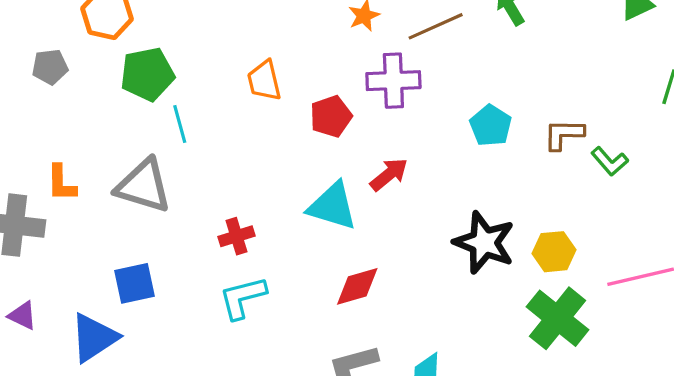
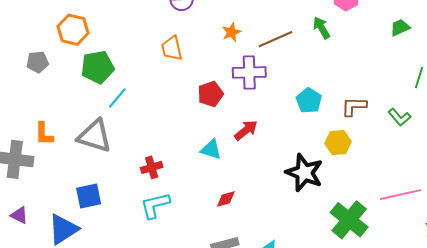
orange trapezoid: (264, 81) -> (172, 48), moved
cyan line: (180, 124) -> (117, 98), turned 55
green L-shape: (610, 161) -> (399, 117), moved
cyan triangle: (332, 206) -> (211, 149), size x0.7
yellow hexagon: (554, 252) -> (338, 143), moved
red diamond: (357, 286) -> (226, 199), size x0.7

